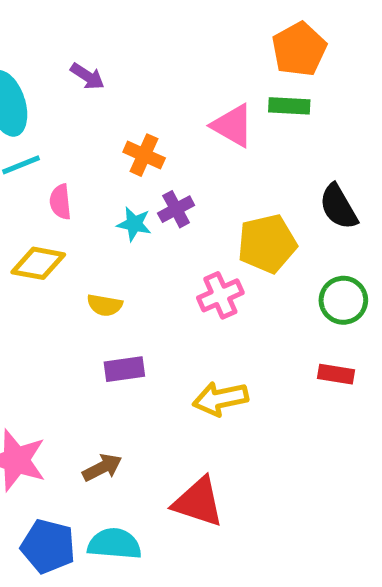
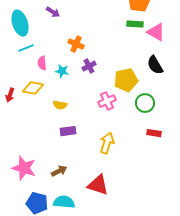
pink triangle: (233, 126) -> (156, 32), moved
cyan star: (134, 224) -> (62, 71), moved
green circle: (343, 300) -> (145, 103), moved
yellow arrow: (220, 399) -> (107, 143), turned 120

